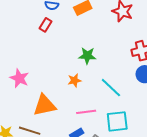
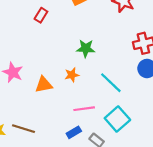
orange triangle: (45, 105) -> (44, 85), moved, size x0.7
cyan square: (117, 121) -> (117, 119), turned -35

